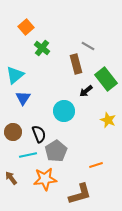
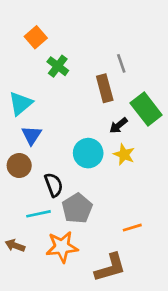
gray line: (88, 46) -> (121, 63), turned 40
yellow star: (108, 120) -> (124, 154), moved
brown circle: (13, 132) -> (19, 166), moved
brown arrow: (11, 178) -> (15, 246), turned -32

